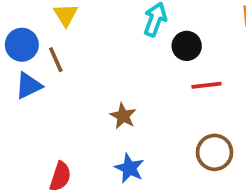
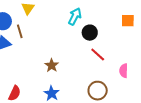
red line: (207, 85) -> (98, 55), turned 42

